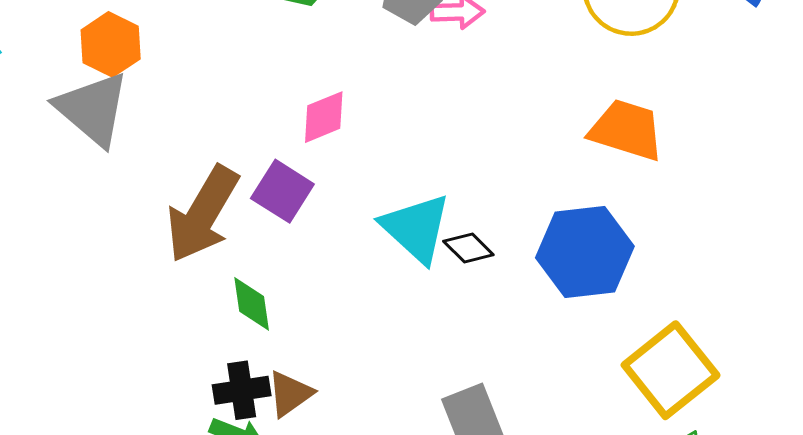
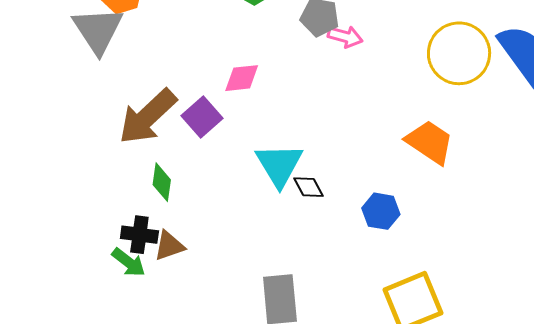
blue hexagon: (585, 252) -> (381, 211), size x0.6

